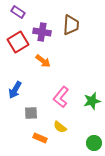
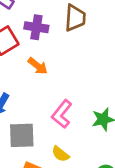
gray square: (31, 113) -> (22, 135), size x1.5

